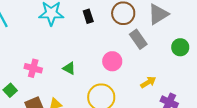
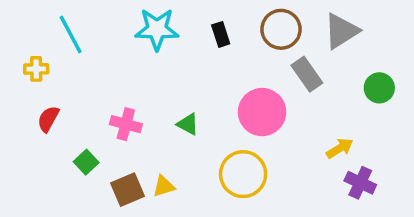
pink circle: (112, 61) -> (262, 112), size x1.4
yellow arrow: (148, 82) -> (340, 148), moved

